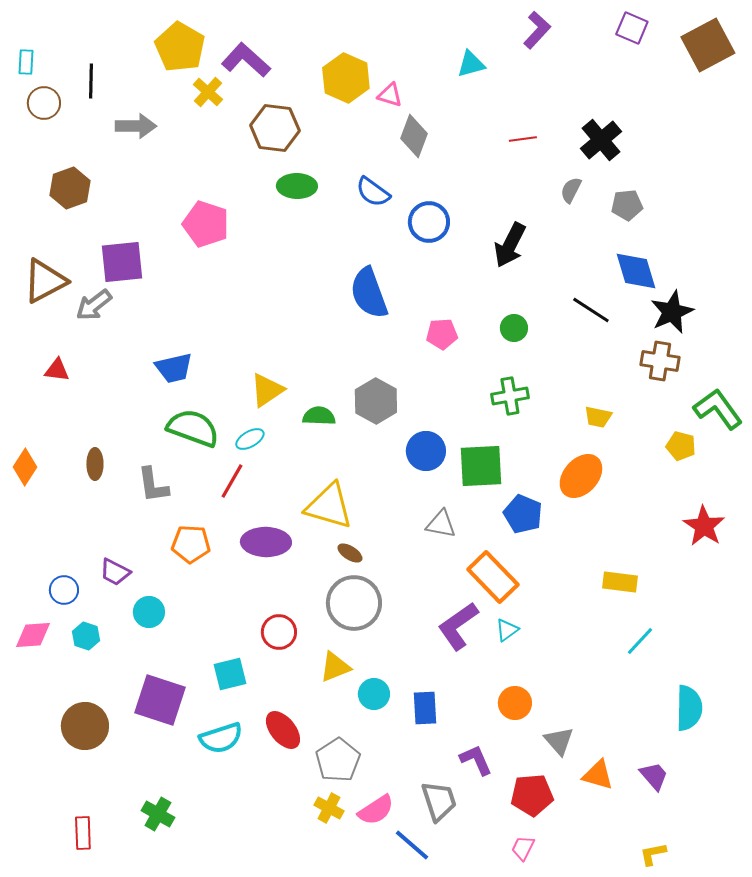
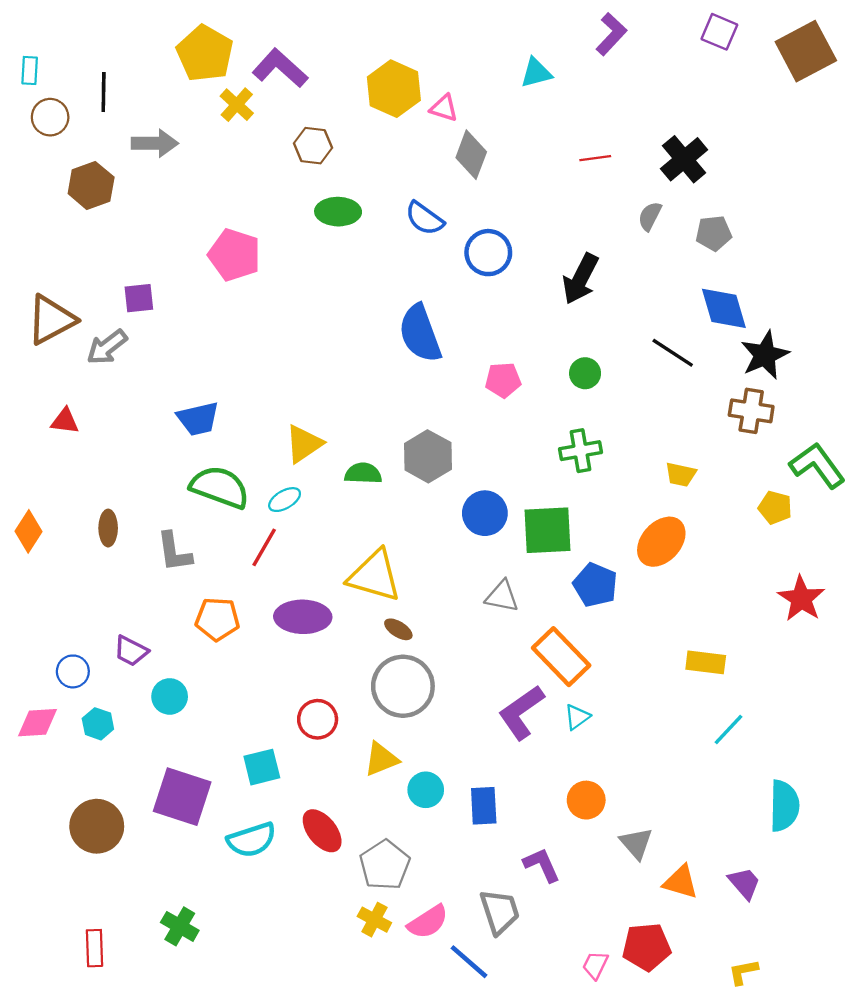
brown hexagon: (275, 128) -> (313, 146), size x0.7
brown hexagon: (70, 188) -> (91, 185), moved
purple square: (122, 262) -> (139, 298), size x0.6
red pentagon: (532, 795) -> (647, 947), moved

